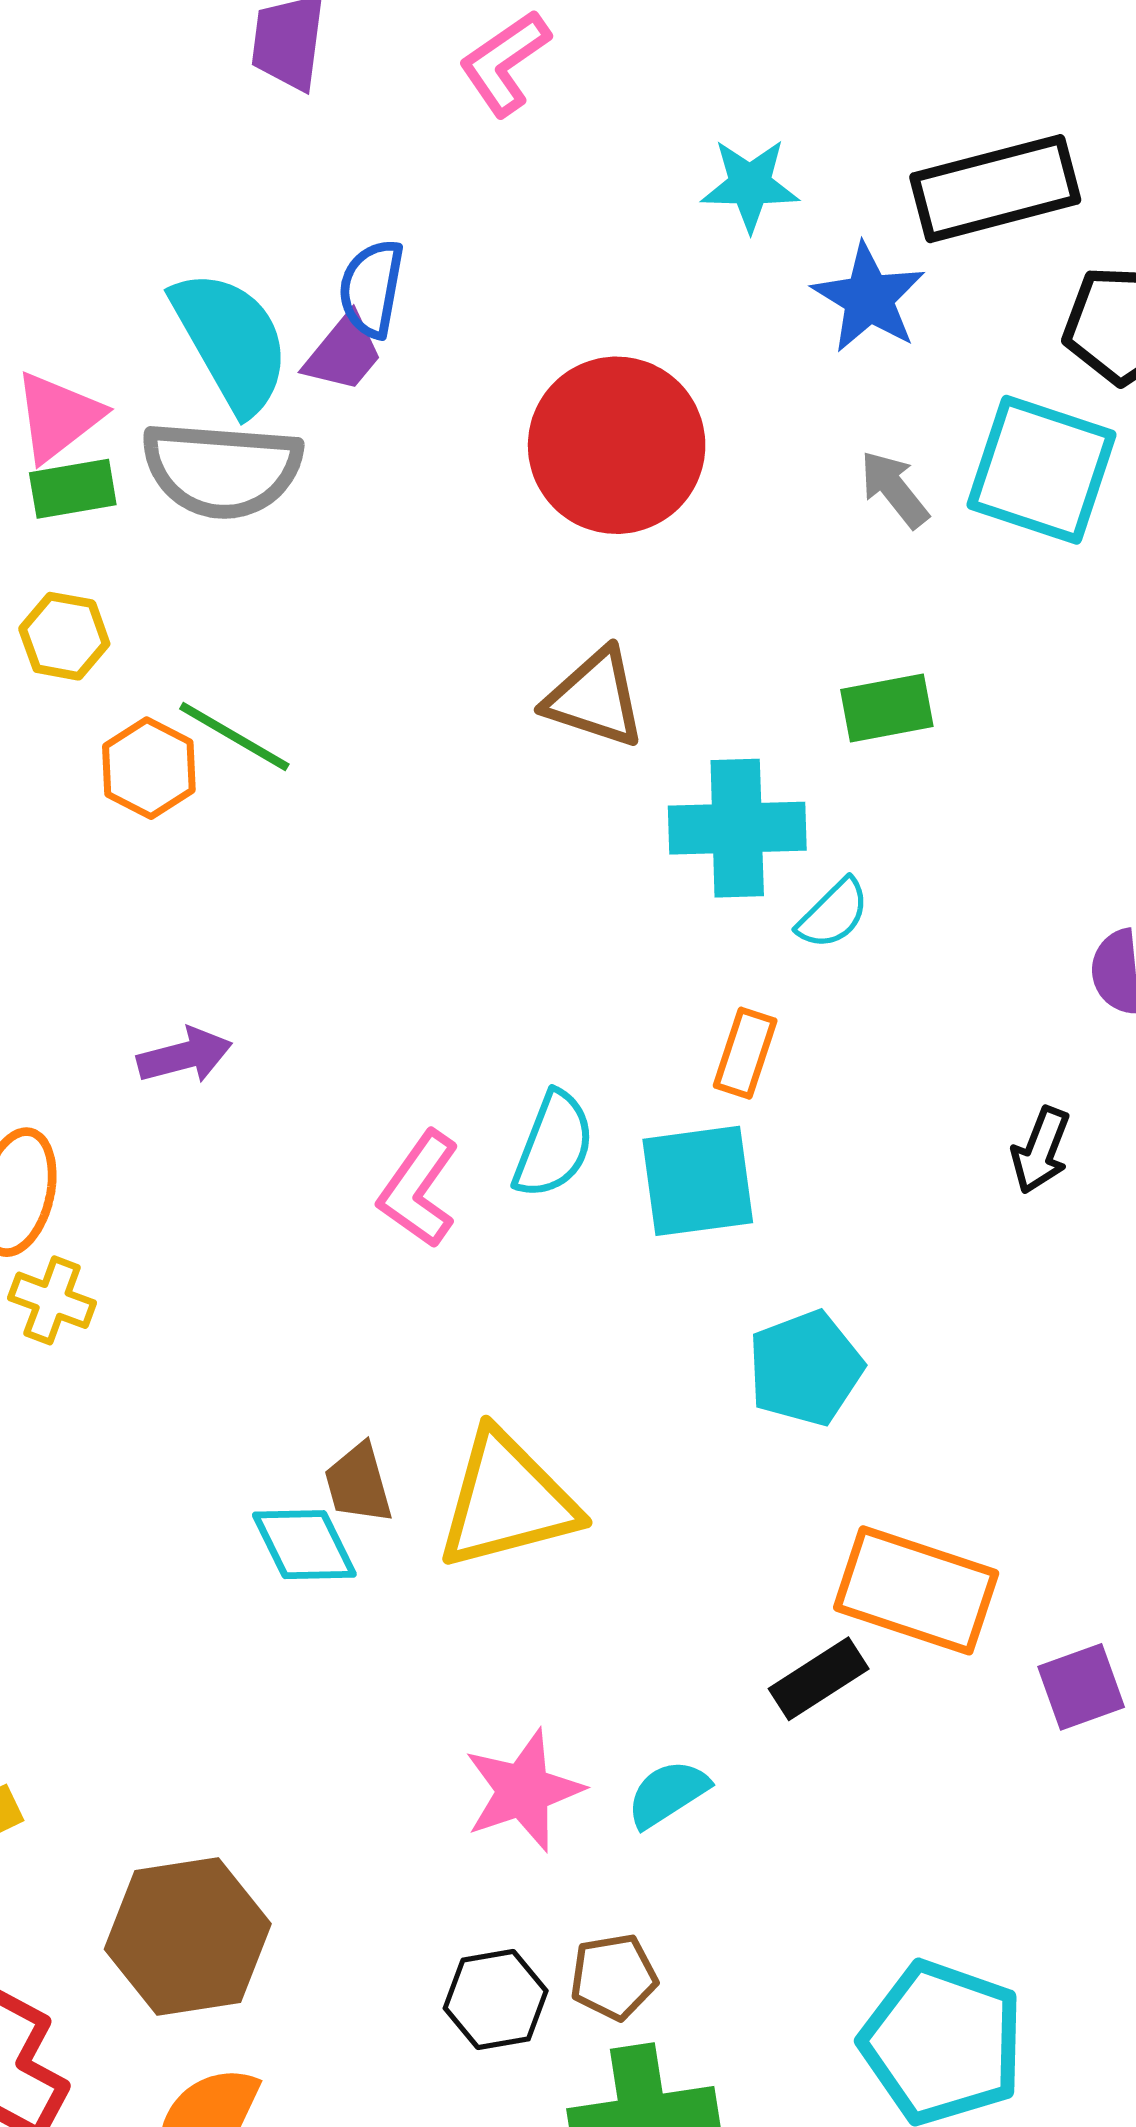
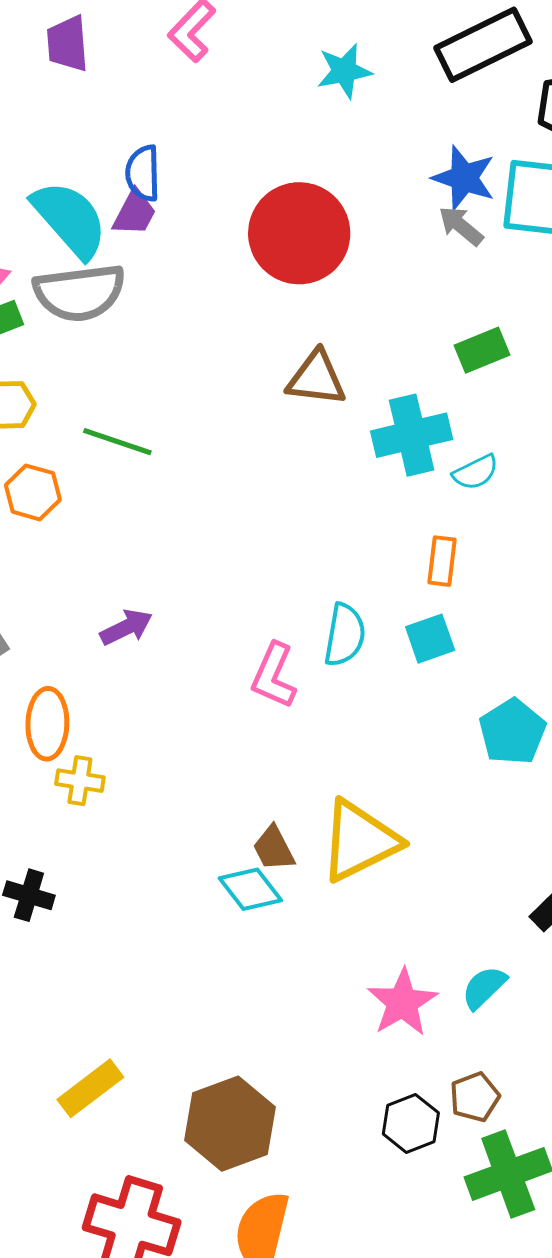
blue star: (869, 298) -> (464, 178), moved
orange hexagon: (149, 768) -> (33, 492), moved
cyan semicircle: (833, 914) -> (476, 472), turned 30
cyan square: (698, 1181) -> (430, 639), size x0.7

